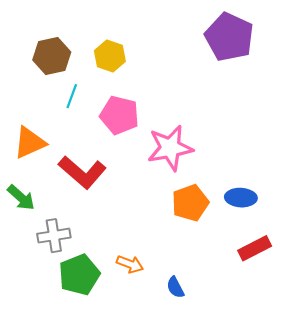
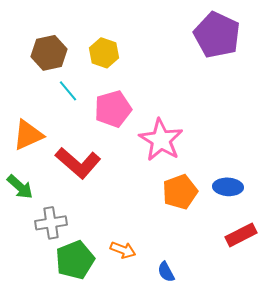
cyan line: (72, 96) -> (68, 91), turned -60
pink pentagon: (119, 115) -> (113, 109), turned -30
pink star: (170, 148) -> (161, 140), turned -30

